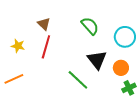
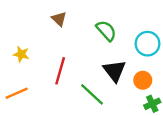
brown triangle: (44, 24) -> (59, 19), moved
red line: (46, 47) -> (60, 71), moved

